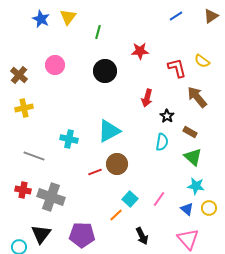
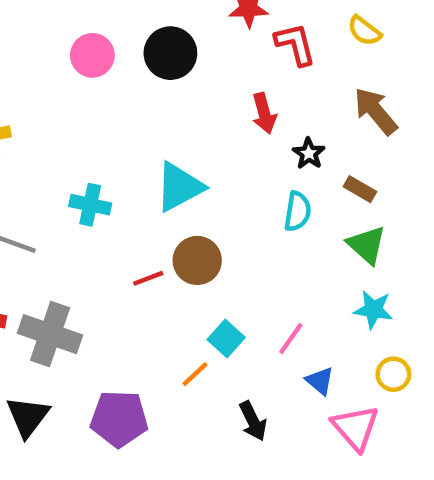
yellow semicircle: (202, 61) -> (364, 31), moved
pink circle: (55, 65) -> (92, 55), moved
red L-shape: (177, 68) -> (295, 44), moved
red arrow: (147, 98) -> (264, 113), turned -30
yellow circle: (209, 208) -> (393, 374), moved
blue triangle: (187, 209) -> (320, 381), moved

